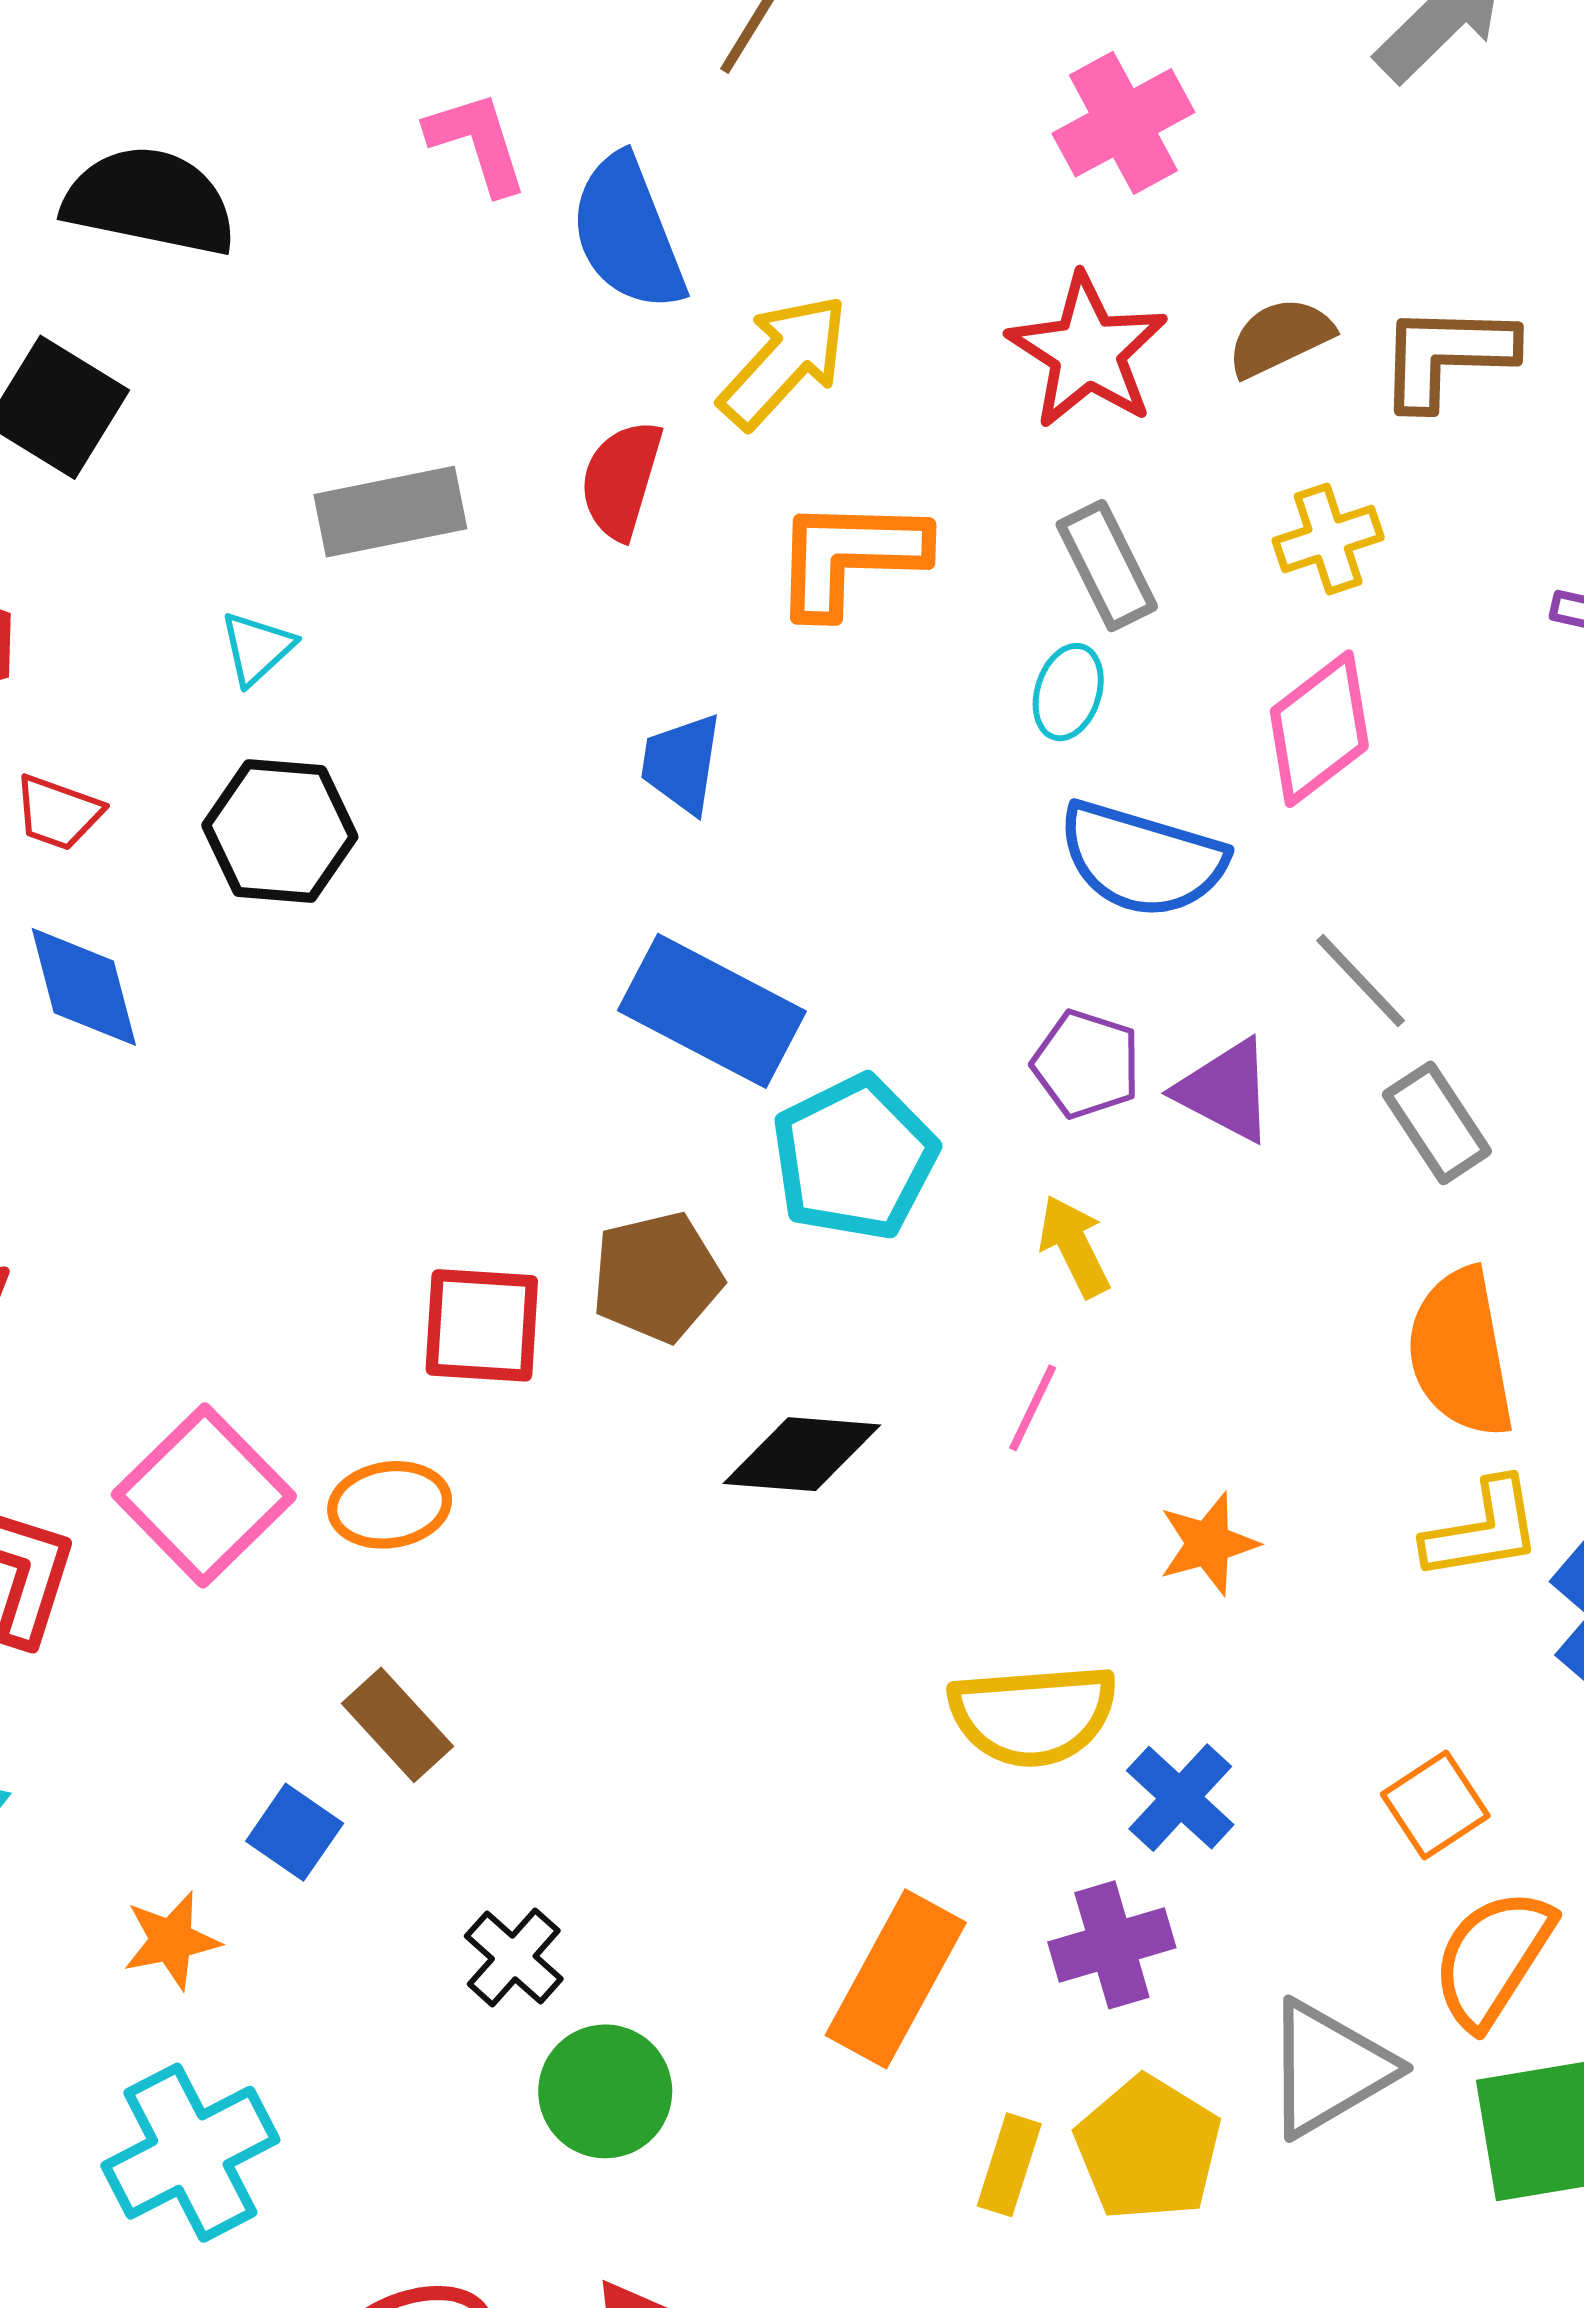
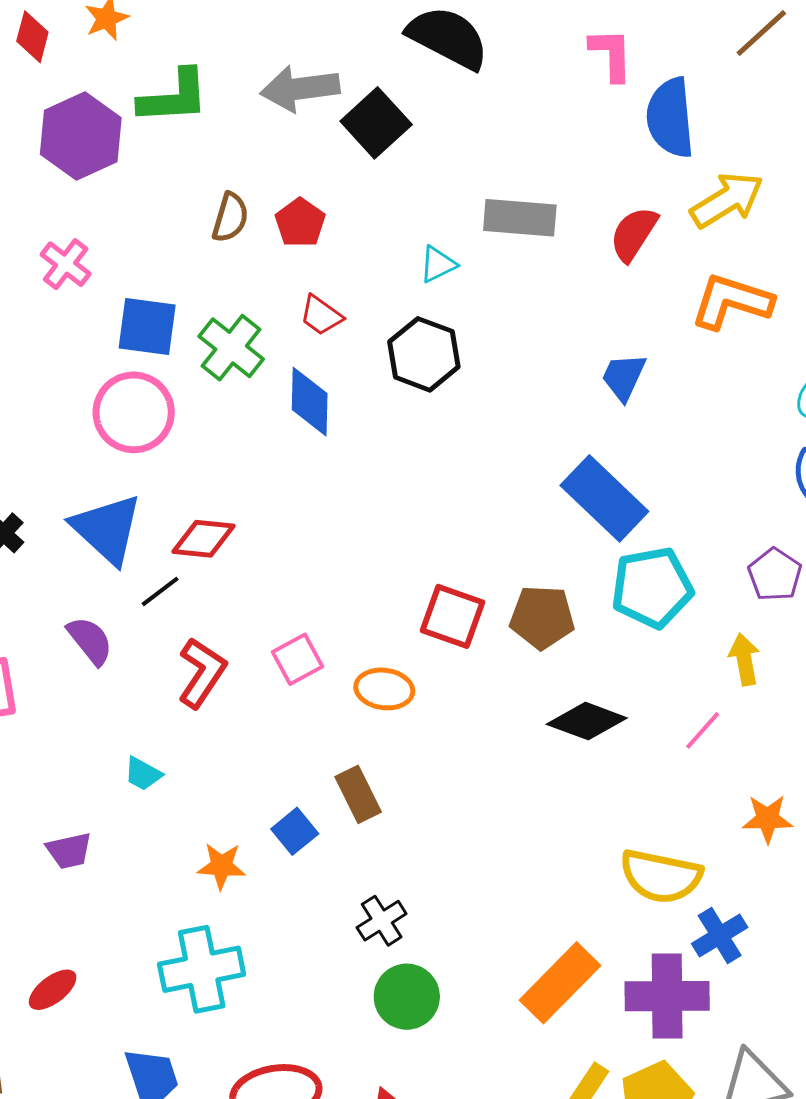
pink square: (204, 1495) -> (297, 659), size x0.6
purple cross: (1112, 1945) -> (667, 996), size x1.4

